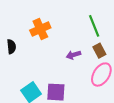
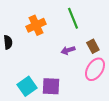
green line: (94, 26) -> (73, 18), moved

